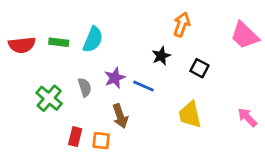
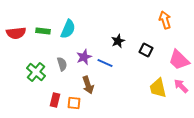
orange arrow: (182, 24) -> (165, 20), moved, turned -36
pink trapezoid: (245, 35) -> (179, 60), moved
yellow trapezoid: (190, 115) -> (158, 88), moved

